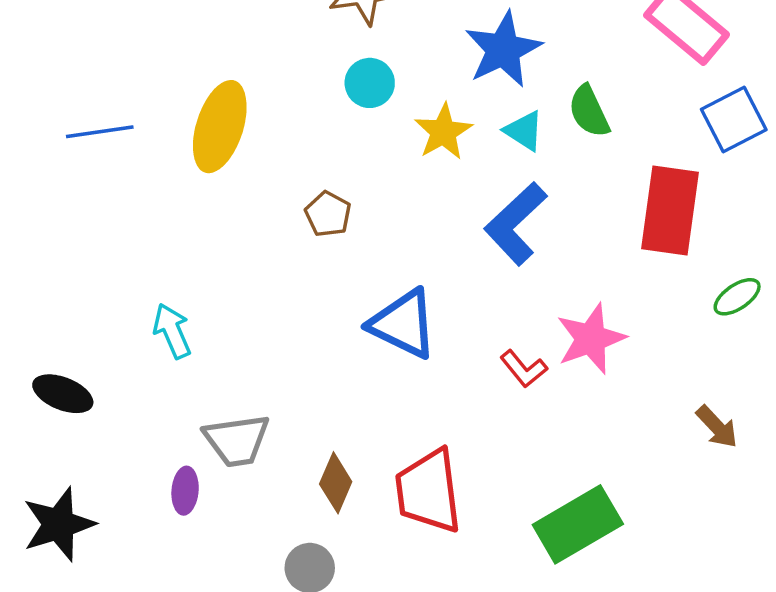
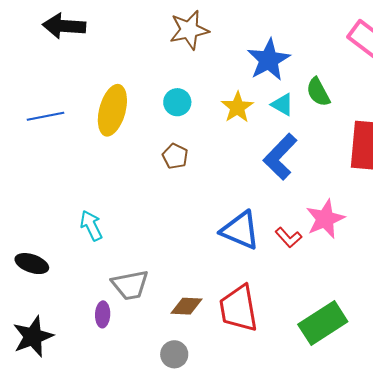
cyan circle: (370, 83) -> (177, 102), moved
blue triangle: (403, 324) -> (240, 230), moved
brown diamond: (336, 483) -> (186, 306), turned 72

